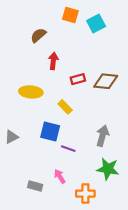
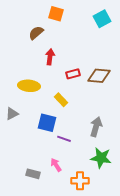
orange square: (70, 15) -> (56, 14), moved
cyan square: (96, 24) -> (102, 19), moved
gray triangle: (12, 137) -> (12, 114), moved

